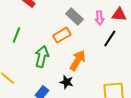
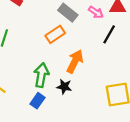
pink arrow: (99, 18) -> (96, 12), turned -48
green arrow: (42, 57) -> (41, 75), moved

